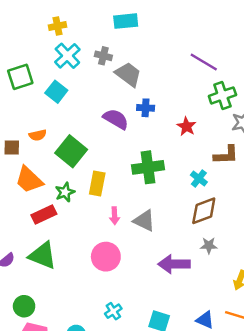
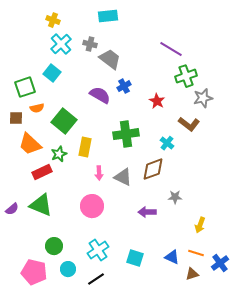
yellow cross: (58, 26) -> (53, 20), turned 32
green square: (20, 77) -> (25, 87), moved
blue cross: (146, 108) -> (124, 86), turned -32
brown L-shape: (226, 155) -> (189, 124), turned 40
brown diamond: (204, 211) -> (153, 169), moved
purple arrow: (174, 264) -> (147, 212), size x0.7
green circle: (24, 306) -> (54, 246), moved
cyan cross: (113, 311) -> (98, 250), size x1.5

